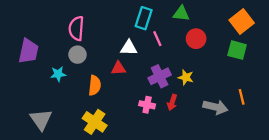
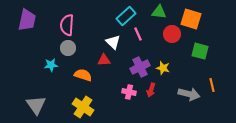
cyan rectangle: (144, 18) -> (126, 16), turned 30
orange square: (242, 22) -> (191, 19), moved, turned -35
white triangle: (129, 48) -> (113, 42), turned 42
green square: (237, 50) -> (200, 51), moved
purple trapezoid: (28, 51) -> (27, 20), moved
orange semicircle: (95, 85) -> (83, 75), turned -78

